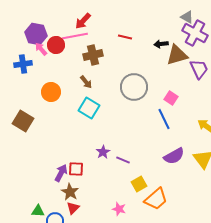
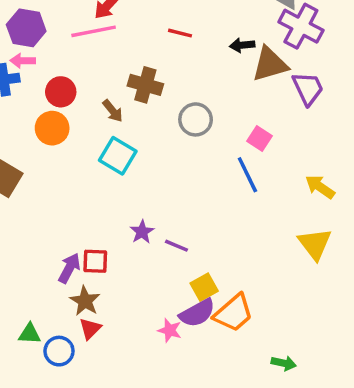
red circle: (56, 45) -> (61, 92), moved
pink arrow: (41, 49) -> (23, 61), moved, turned -48
brown cross: (93, 55) -> (145, 85), moved, turned 30
gray circle: (134, 87) -> (196, 119), size x0.7
purple semicircle: (174, 156) -> (197, 313), moved

